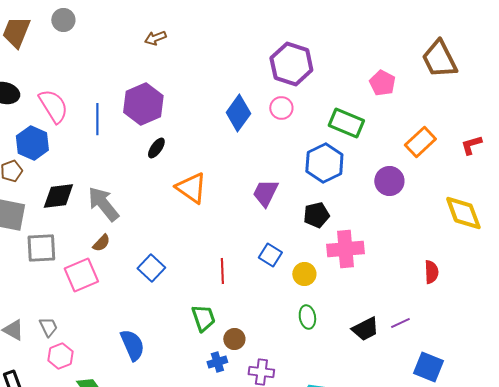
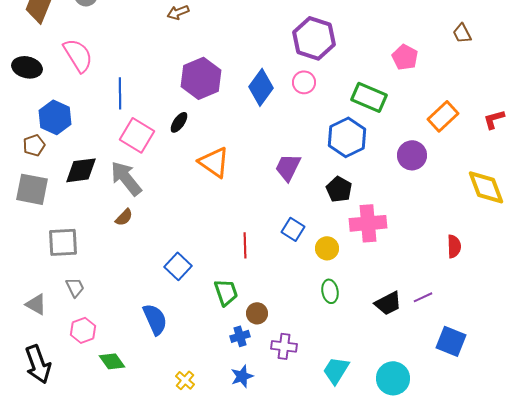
brown trapezoid: (439, 59) -> (462, 33), size x0.5
purple hexagon: (143, 104) -> (201, 78), moved
pink semicircle: (53, 106) -> (78, 55), moved
black pentagon: (316, 215) -> (339, 189), turned -30
gray square: (41, 248) -> (63, 242), moved
blue square: (151, 268) -> (178, 266), moved
pink square: (81, 275) -> (137, 135), moved, turned -36
gray trapezoid: (48, 327) -> (75, 287), moved

